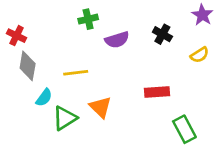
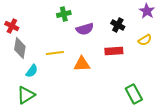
red rectangle: (157, 92) -> (114, 51), moved
orange triangle: (100, 107) -> (82, 64), moved, turned -48
green triangle: (65, 118) -> (26, 95), moved

